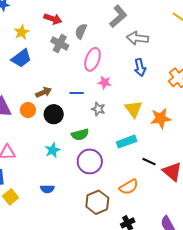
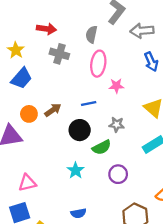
gray semicircle: (81, 31) -> (91, 35), moved
gray star: (98, 109) -> (117, 125), moved
orange circle: (28, 110) -> (29, 114), moved
black circle: (54, 114) -> (80, 130), moved
purple circle: (90, 161) -> (118, 174), size x0.7

